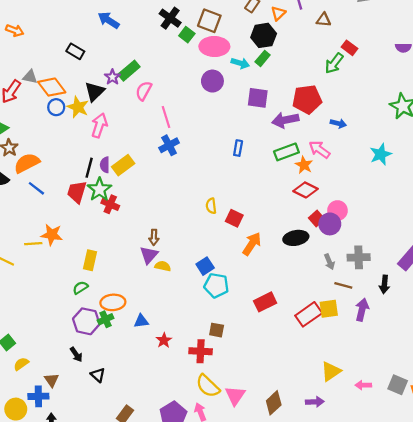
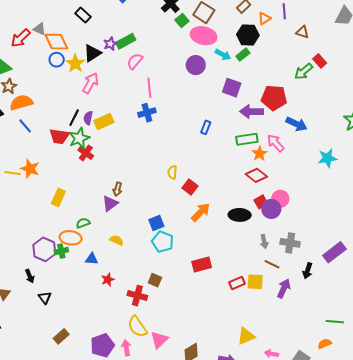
blue arrow: (338, 123) -> (297, 124), size x1.5
red trapezoid: (77, 192) -> (59, 136), turned -110
yellow semicircle: (163, 266) -> (117, 240), moved
green semicircle: (80, 288) -> (83, 223), moved
red rectangle: (309, 314) -> (237, 283), size x0.7

